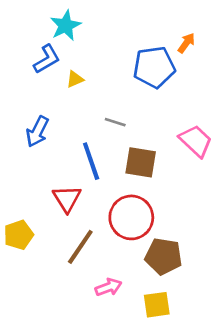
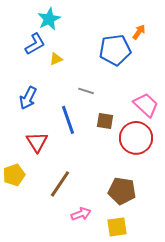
brown square: (141, 162) -> (105, 121), size x0.7
red triangle: (67, 199) -> (37, 142), moved
red circle: (131, 217) -> (136, 138), moved

